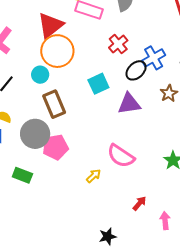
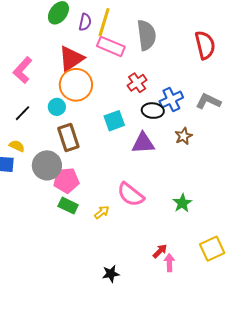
black ellipse: (136, 70) -> (153, 111), turned 45
green rectangle: (22, 175) -> (68, 206), moved
red arrow: (139, 203) -> (160, 251), moved

